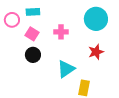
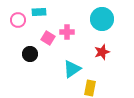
pink square: (32, 34) -> (48, 38), moved
black circle: (33, 55) -> (30, 54), moved

